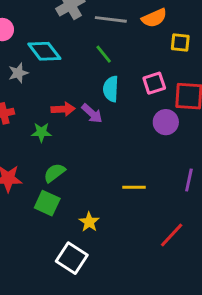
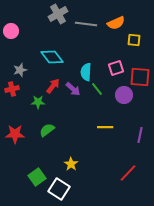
cyan diamond: (44, 51) -> (52, 57), moved
green line: (104, 54) -> (97, 89), moved
gray star: (18, 73) -> (20, 70), moved
red arrow: (63, 109) -> (53, 86), turned -49
yellow line: (134, 187) -> (105, 127), moved
green square: (47, 203) -> (37, 177), moved, turned 30

